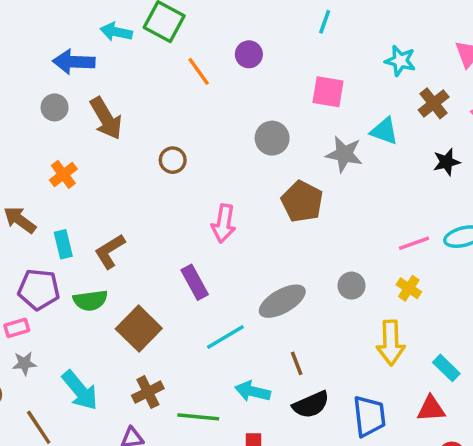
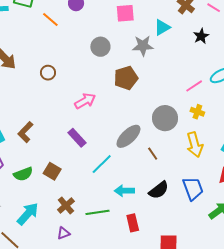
cyan triangle: (384, 131) -> (162, 27), turned -36
brown pentagon: (302, 202) -> (126, 78), turned -30
pink arrow: (224, 223) -> (85, 101), turned -115
gray circle: (351, 286) -> (165, 118), size x1.6
green semicircle: (90, 300) -> (23, 174), moved
brown square: (139, 329) -> (52, 171), size x0.7
brown line: (297, 363) -> (153, 154), moved
cyan arrow: (80, 390) -> (28, 214), turned -85

